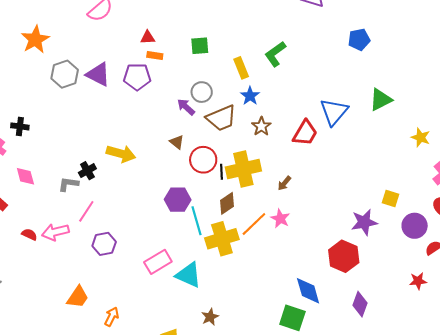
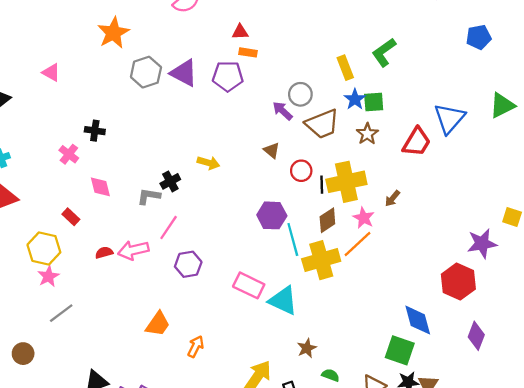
green square: (200, 46) -> (374, 102), moved
yellow arrow: (121, 154) -> (208, 163), size x0.7
red circle: (203, 160) -> (301, 171), size x0.7
pink star: (280, 218) -> (364, 218), moved
red semicircle: (29, 234) -> (104, 253), turned -42
pink rectangle: (158, 262) -> (249, 285), turned 56

